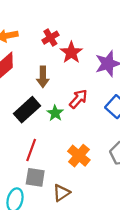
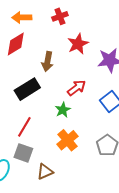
red cross: (50, 38) -> (60, 16), moved
green star: (55, 113) -> (63, 110), moved

